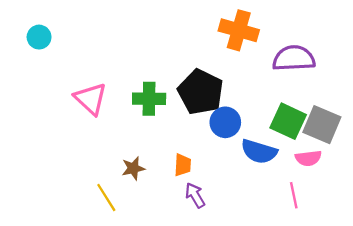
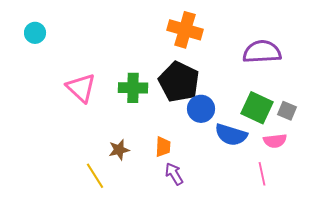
orange cross: (239, 30) -> (185, 30), moved
gray square: (322, 125) -> (287, 111), size x0.6

